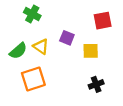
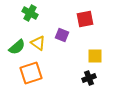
red square: (103, 21) -> (85, 19), moved
yellow square: (91, 51) -> (95, 56), moved

